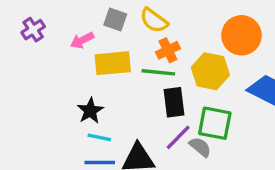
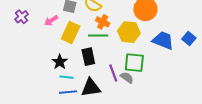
orange cross: (168, 50) -> (103, 22), turned -32
yellow rectangle: (113, 63) -> (71, 32), turned -55
black rectangle: (174, 102) -> (88, 57), moved
purple line: (178, 137) -> (113, 73), turned -60

